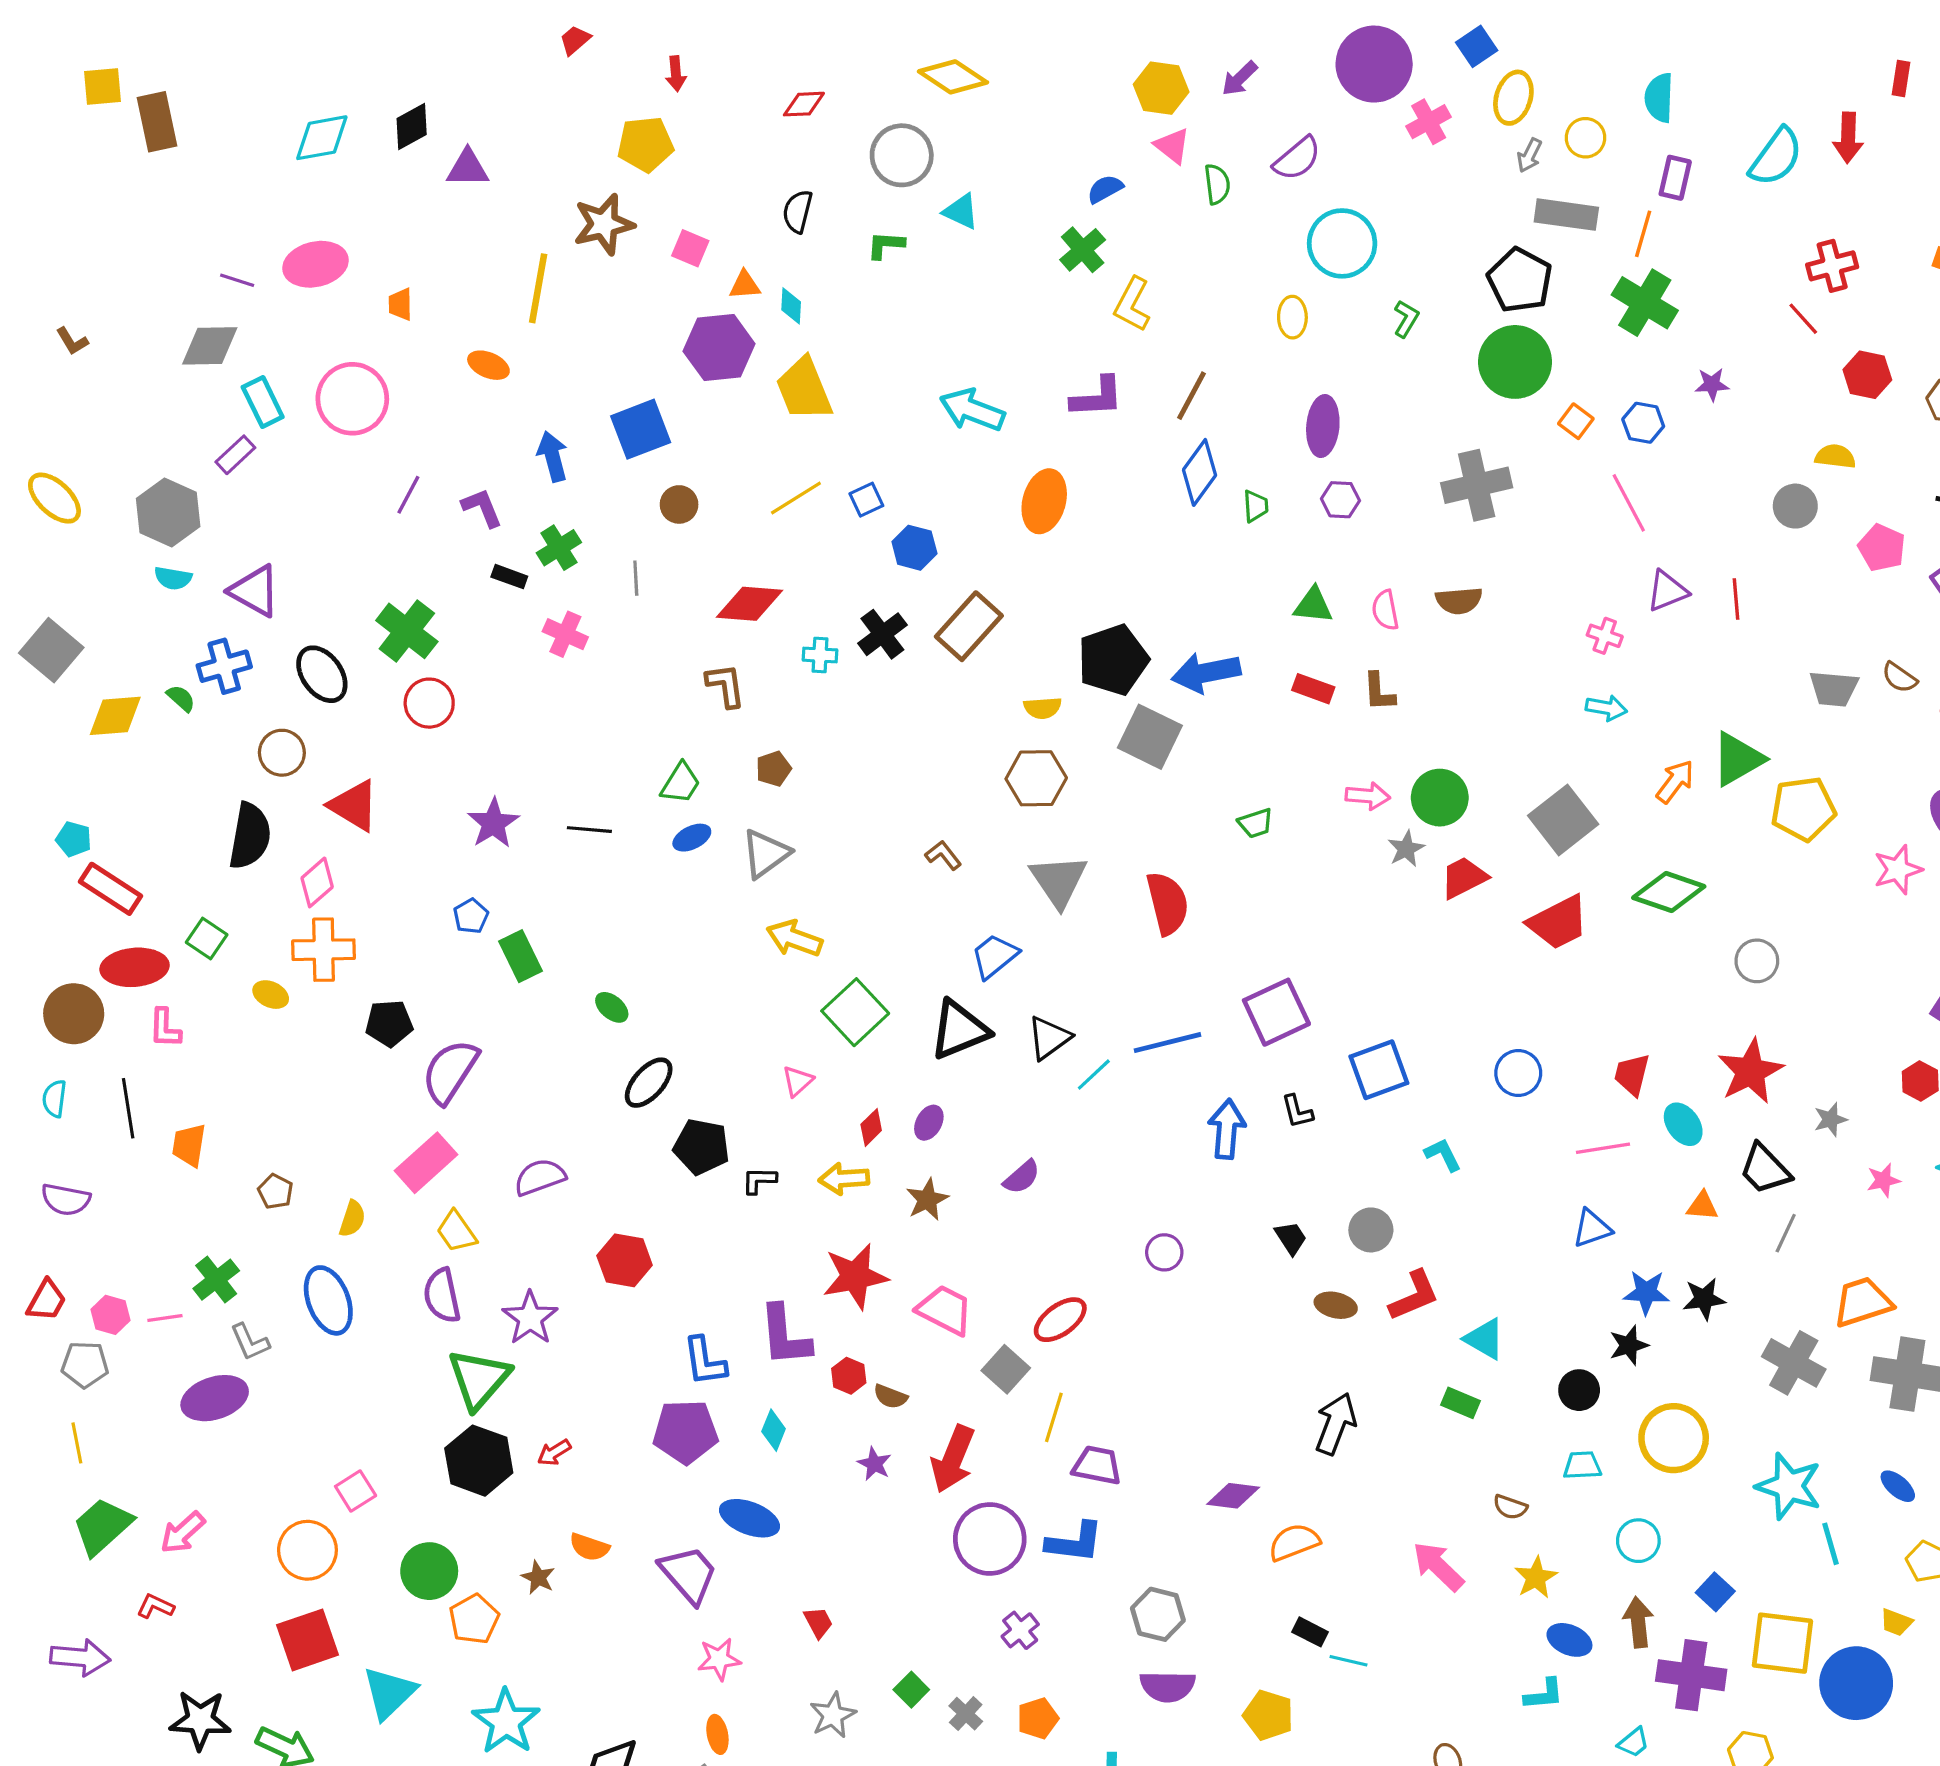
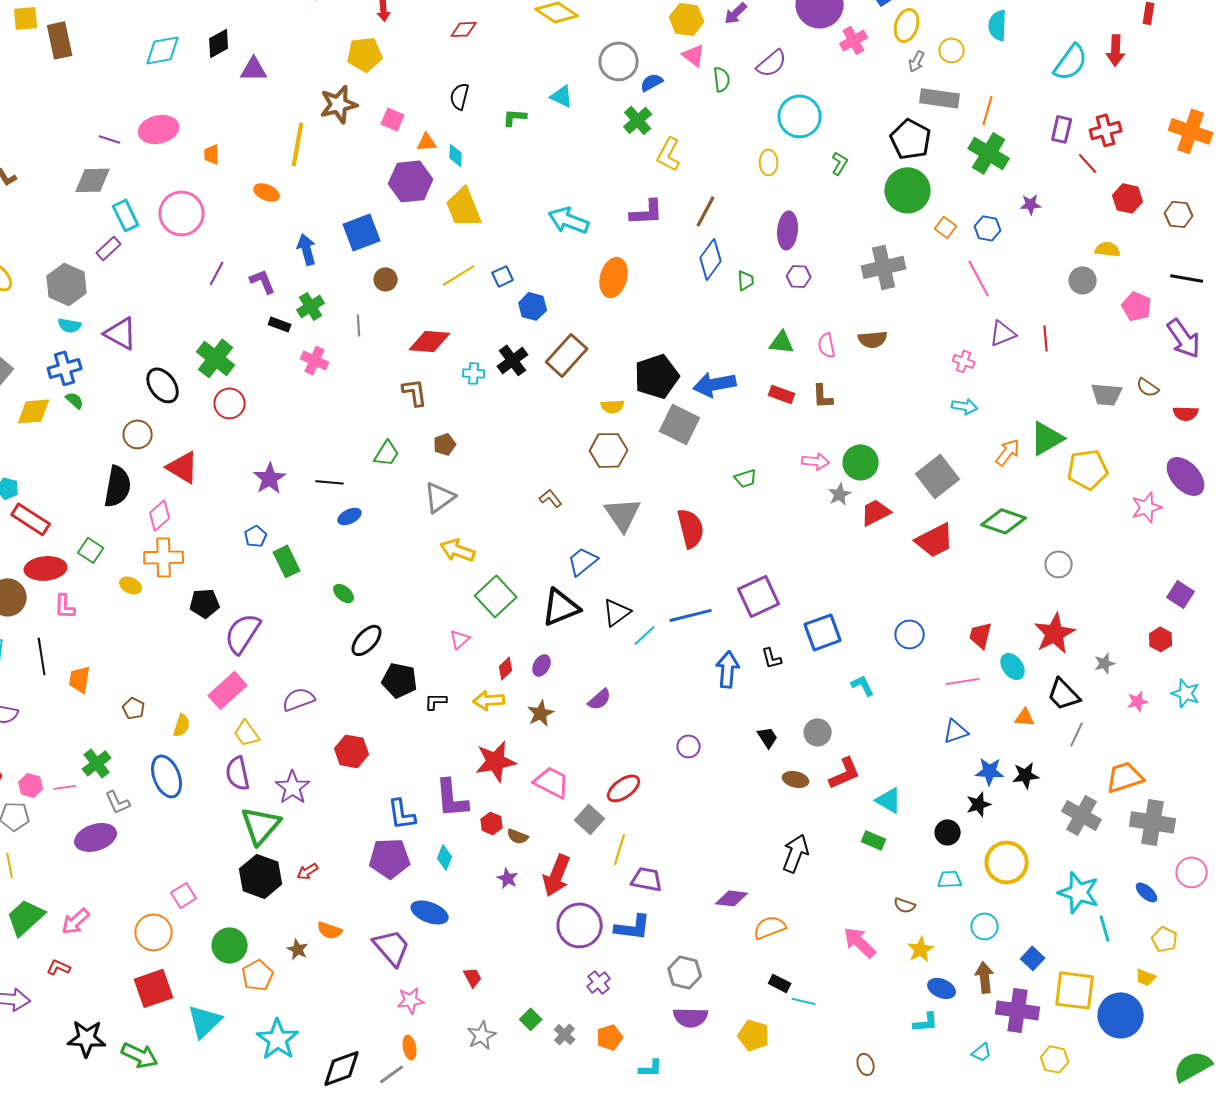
gray circle: (902, 155) -> (619, 61), moved
purple rectangle: (1675, 178) -> (1062, 129), moved
blue cross: (224, 666) -> (65, 368), moved
blue ellipse: (692, 838) -> (350, 516), moved

